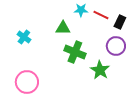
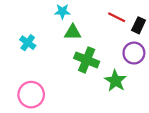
cyan star: (81, 10) -> (62, 11), moved

